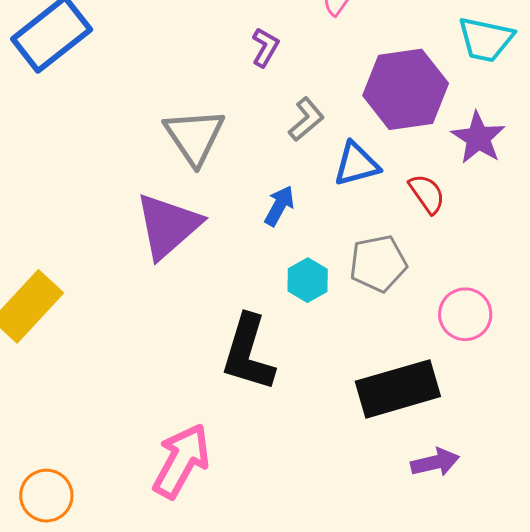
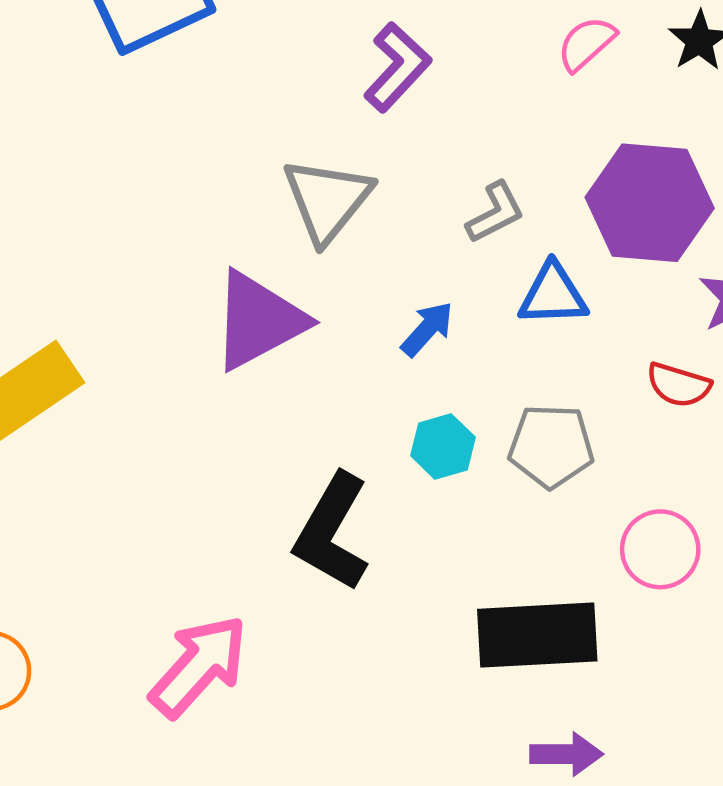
purple L-shape: (265, 47) -> (397, 67), moved, size x1.5
red semicircle: (427, 194) -> (679, 385), moved, turned 129

